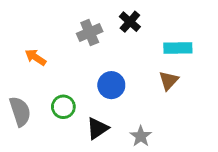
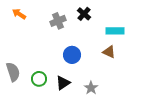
orange arrow: (35, 57) -> (19, 14), moved
brown triangle: (169, 80) -> (109, 52), turned -48
green circle: (63, 107) -> (39, 79), moved

